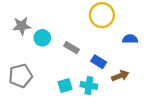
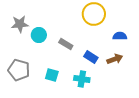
gray pentagon: (21, 76) -> (19, 70), turned 30
brown arrow: (120, 76) -> (115, 59), moved
cyan square: (65, 86) -> (52, 75), moved, turned 32

